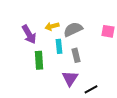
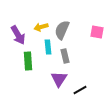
gray semicircle: (73, 29) -> (62, 30), turned -42

